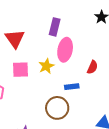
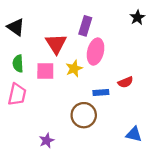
red triangle: (15, 39) -> (56, 44), moved
red semicircle: (92, 67) -> (126, 82), moved, turned 40

